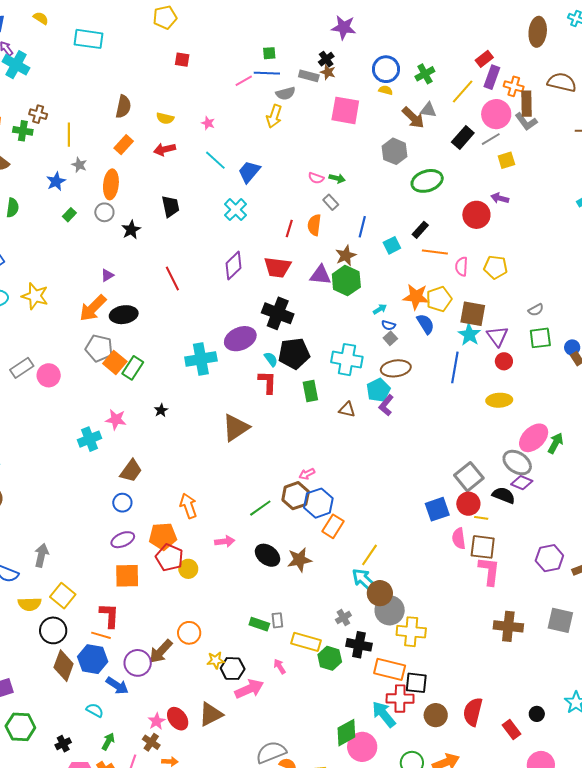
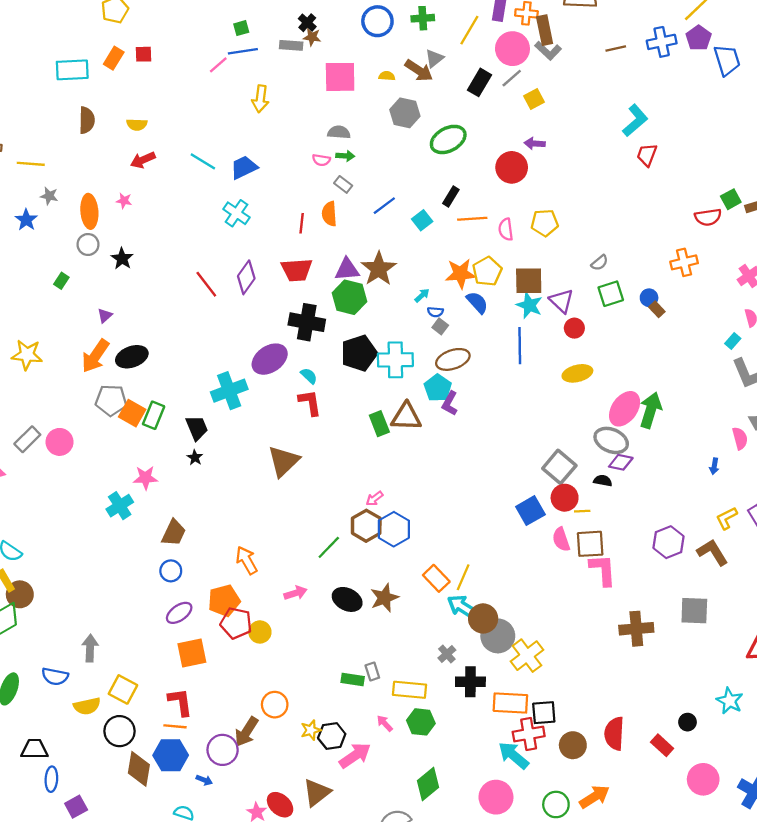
cyan rectangle: (88, 39) -> (72, 70), moved
green cross: (425, 74) -> (423, 18), turned 36
yellow semicircle: (386, 90) -> (387, 76), moved
gray semicircle: (286, 93) -> (339, 132), moved, turned -150
gray triangle: (428, 110) -> (434, 58), turned -36
pink star: (208, 123) -> (124, 201), moved
yellow line: (69, 135) -> (31, 164), turned -75
orange rectangle: (124, 145) -> (114, 58), moved
blue trapezoid: (249, 172) -> (244, 167), turned 35
black trapezoid: (171, 206) -> (197, 428), moved
green rectangle: (69, 215) -> (61, 281), moved
blue line: (362, 227) -> (384, 206), turned 50
brown star: (346, 256) -> (379, 269), moved, size x1.4
red line: (172, 278) -> (206, 284), moved
green hexagon: (346, 281) -> (349, 297), moved
black pentagon: (294, 354) -> (359, 353), moved
green rectangle: (310, 391) -> (379, 424), moved
brown triangle: (347, 410) -> (406, 417), size x1.6
green arrow: (555, 443) -> (651, 410), size x1.4
black semicircle: (504, 495) -> (603, 481), size x0.7
orange rectangle: (333, 526) -> (436, 578), moved, turned -65
yellow cross: (411, 632) -> (527, 656), turned -32
green hexagon: (330, 658) -> (421, 722), moved
blue arrow: (117, 686) -> (204, 780), size x0.6
green diamond: (346, 733) -> (428, 784), moved

